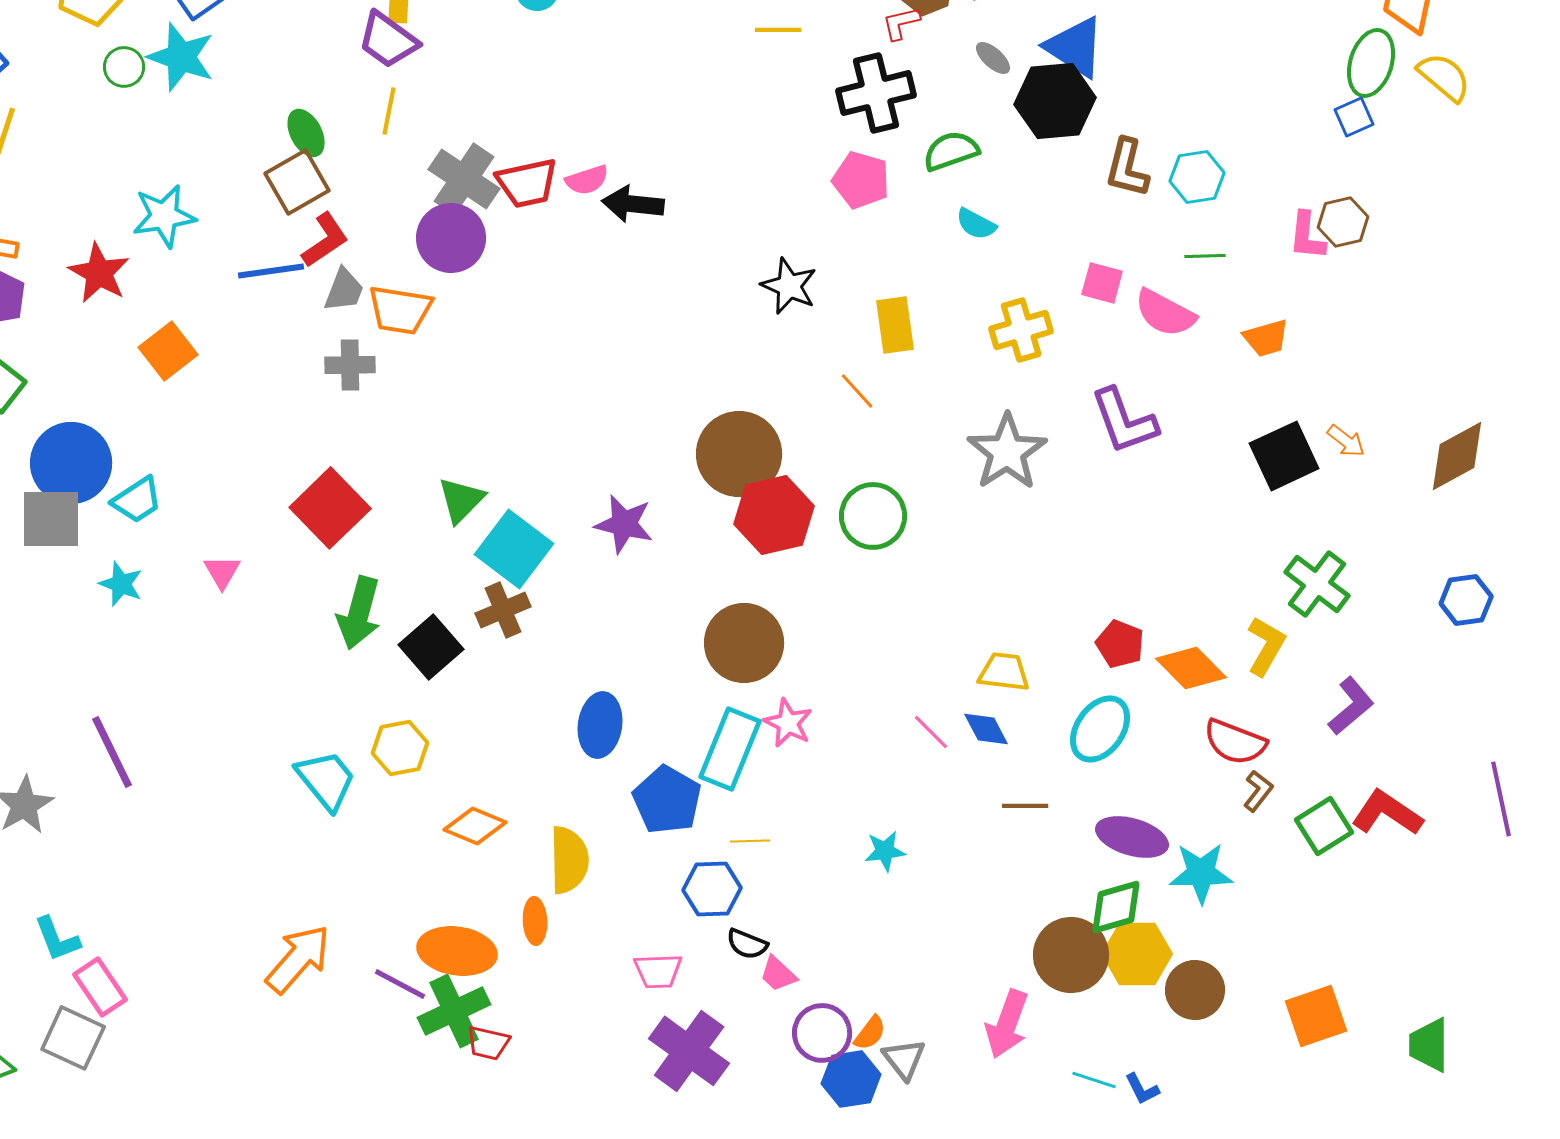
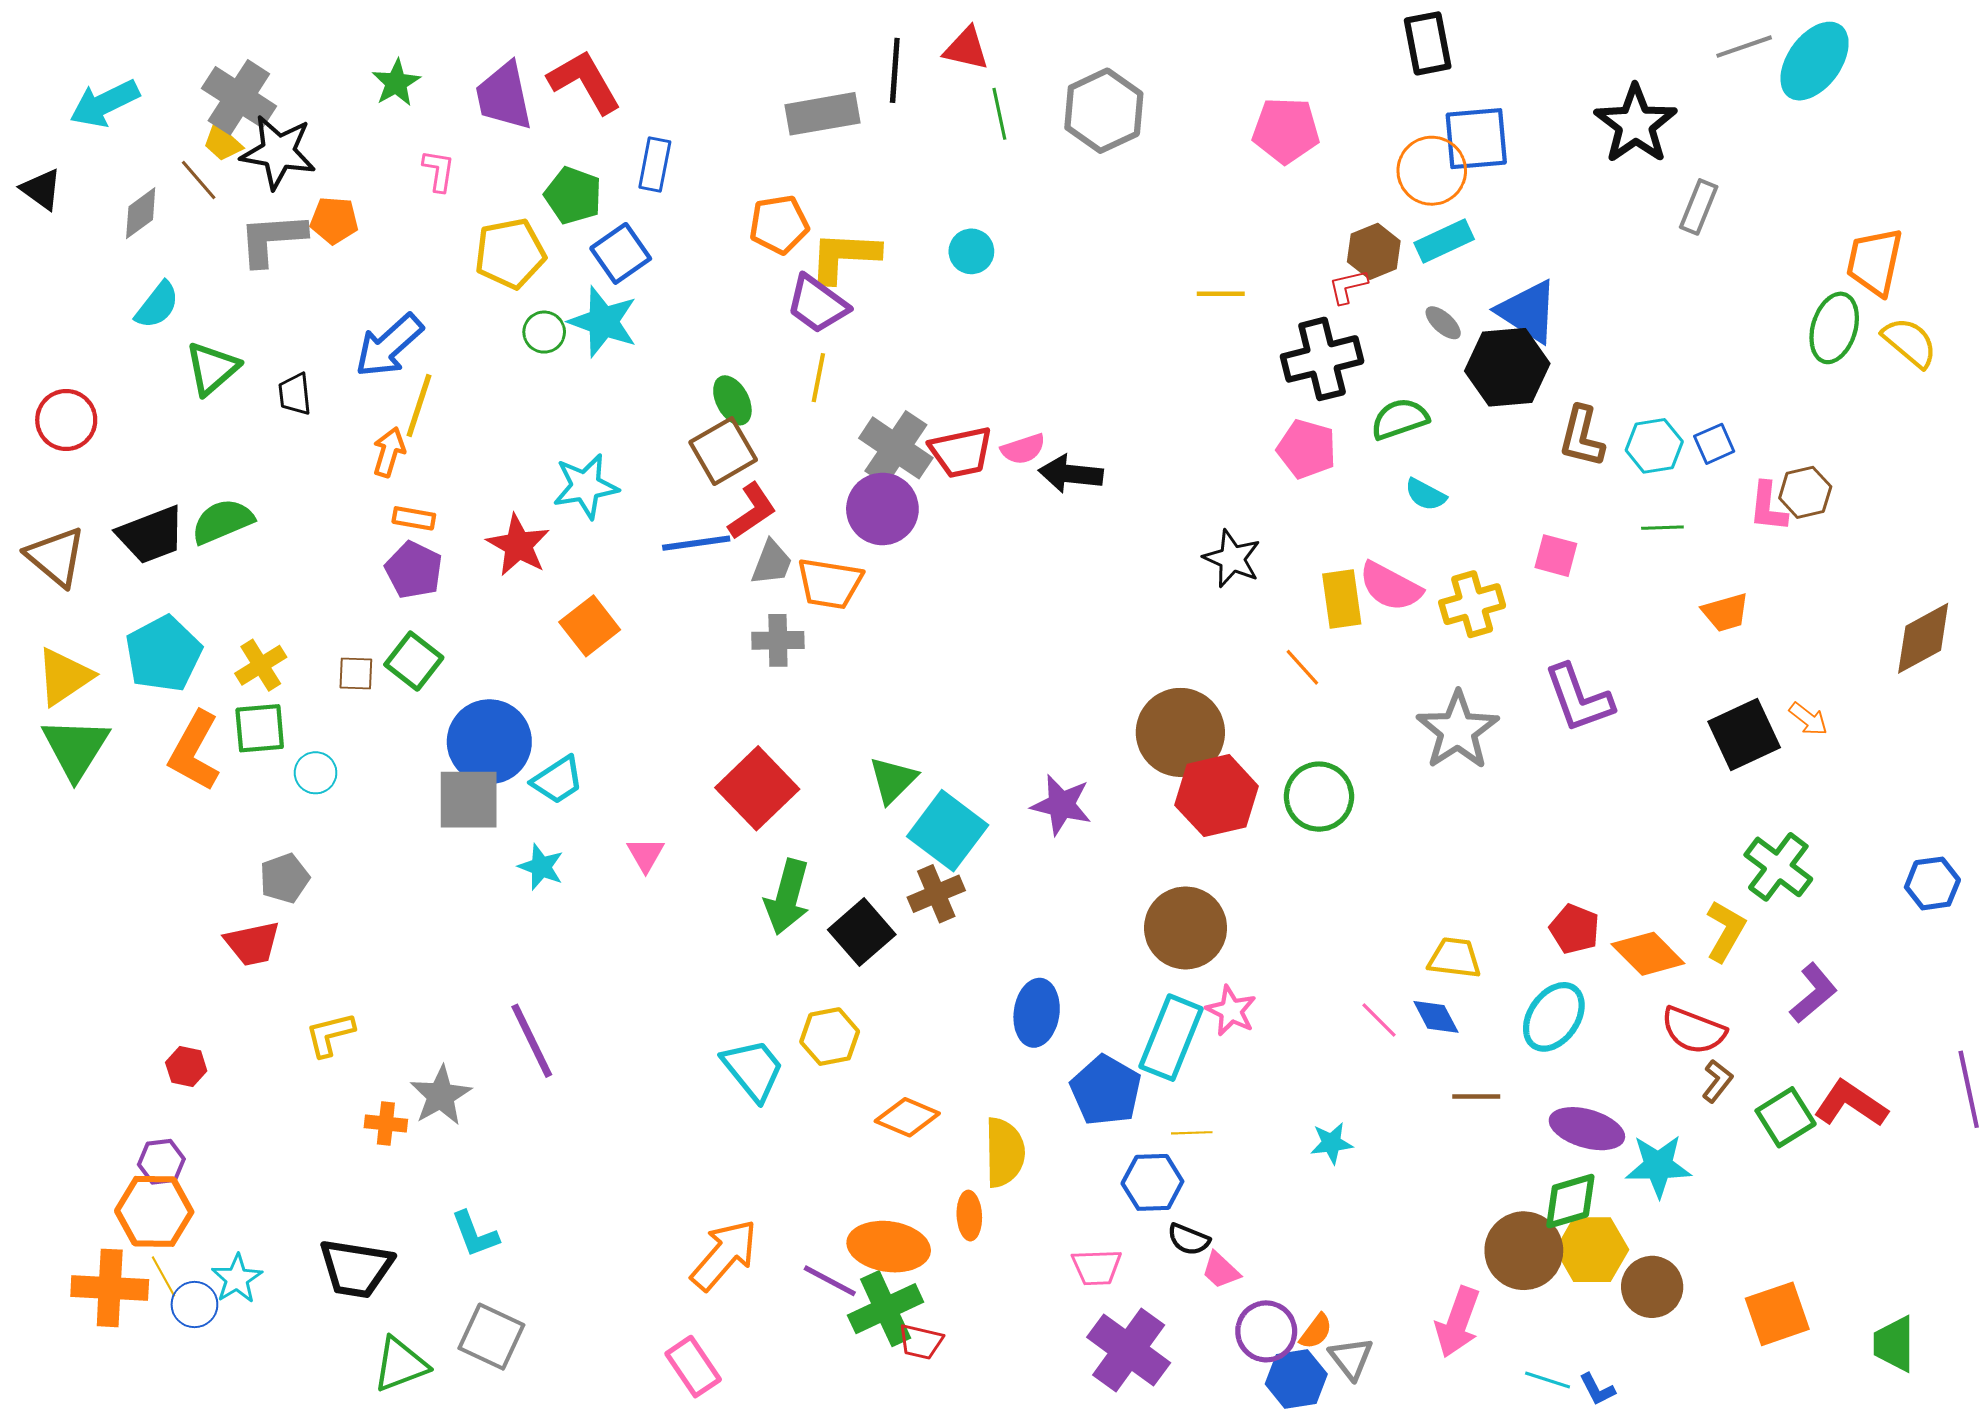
blue square: (1354, 117) -> (1714, 444), moved
pink semicircle: (1165, 313) -> (1390, 587), moved
brown diamond: (1457, 456) -> (1923, 638), moved
pink rectangle: (100, 987) -> (693, 1367), moved

